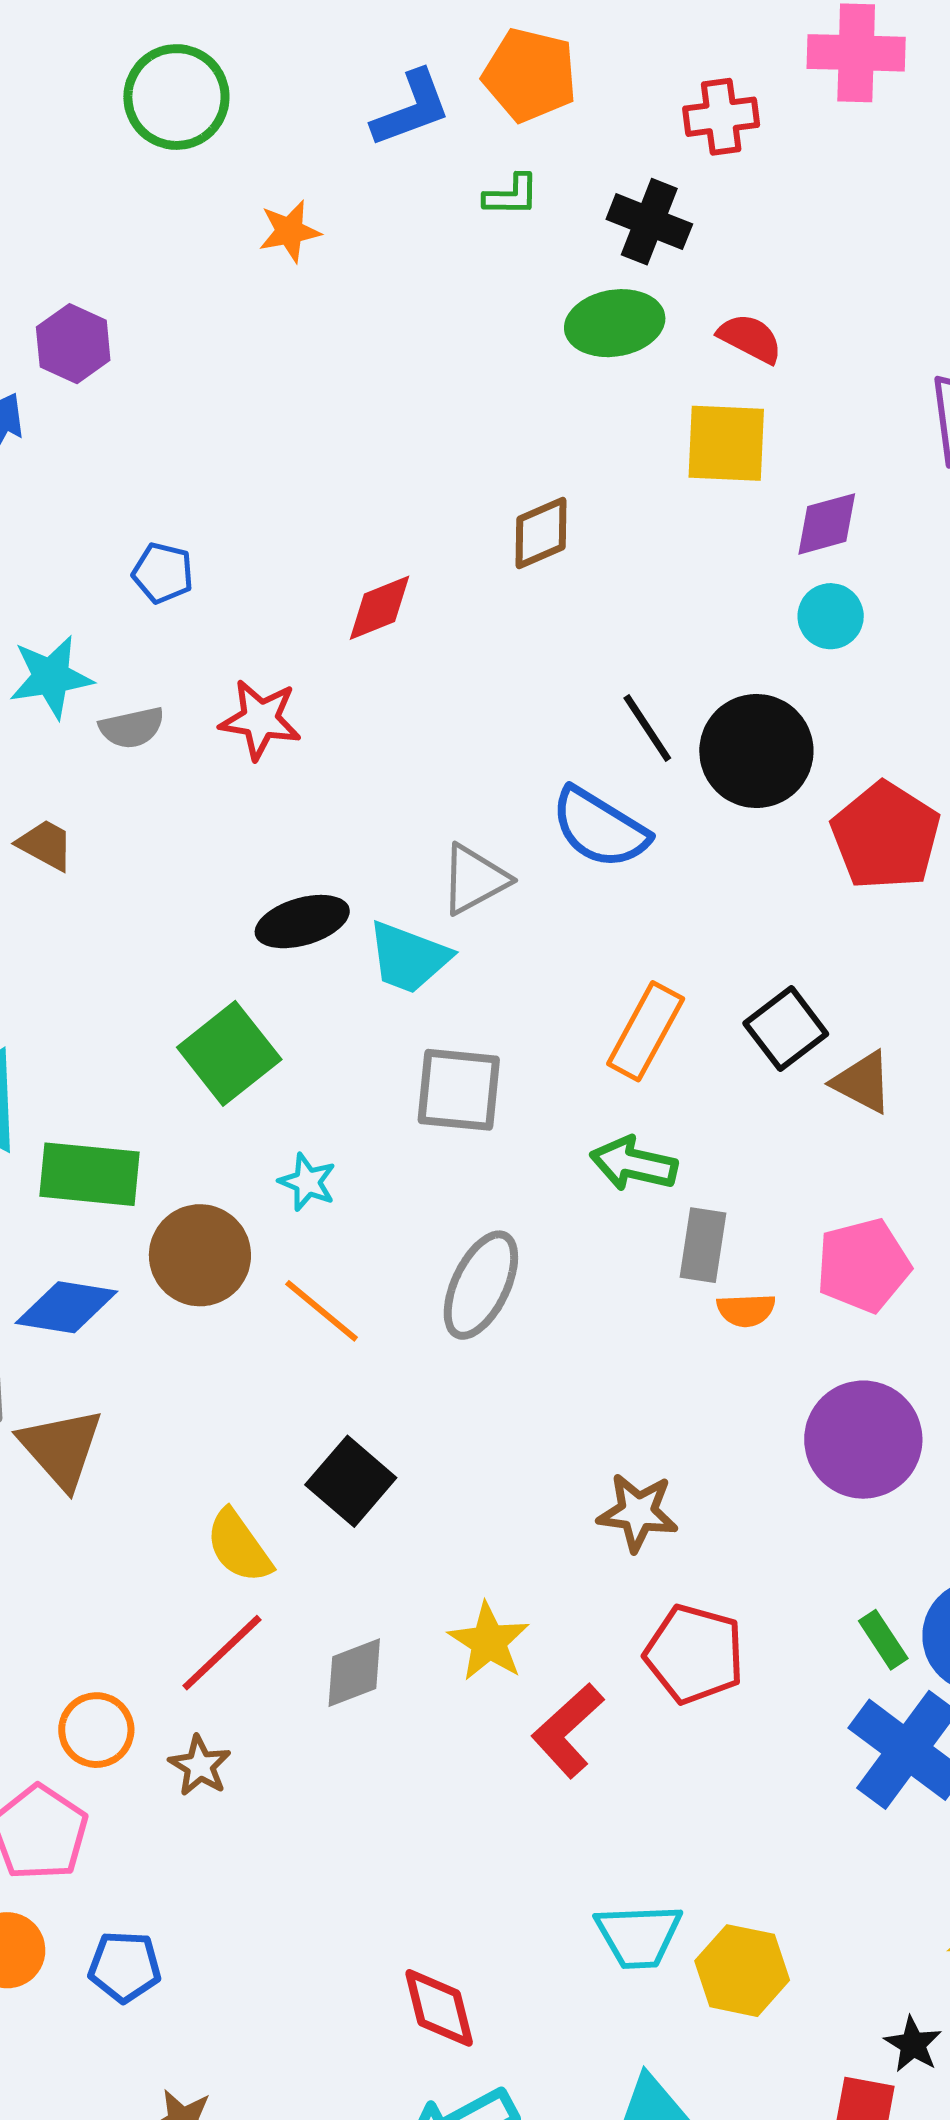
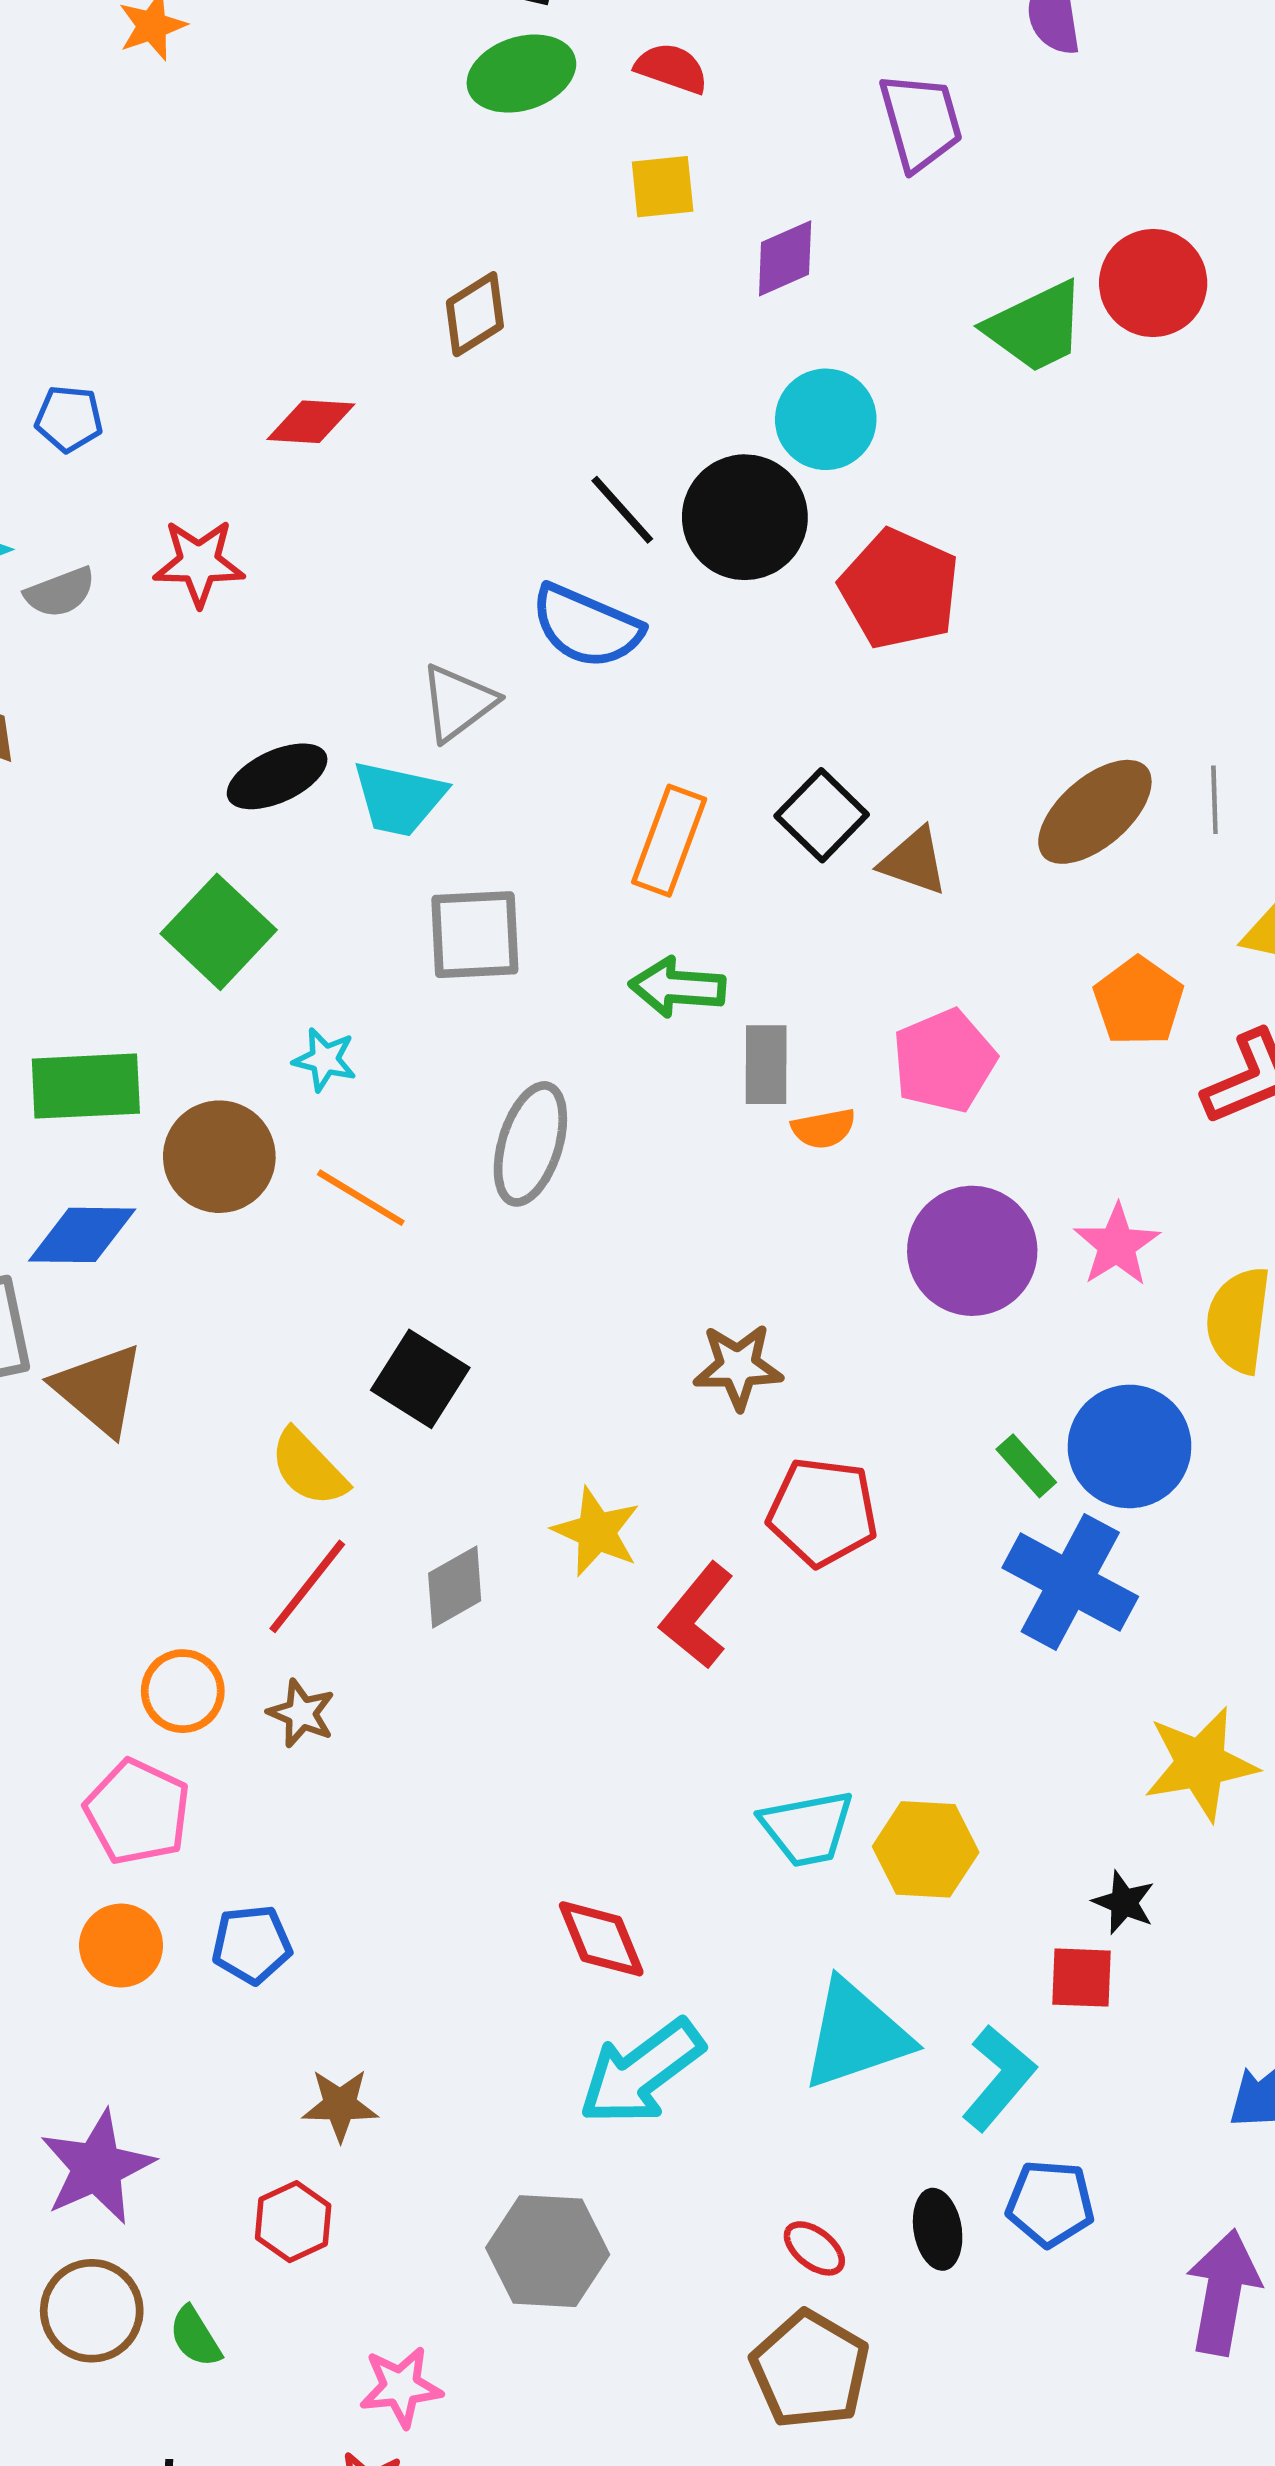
yellow square: (726, 443) -> (663, 187), size x0.7
red diamond: (380, 608) -> (311, 422), turned 34
cyan circle: (831, 616) -> (826, 419), moved, size x1.4

